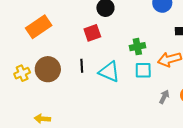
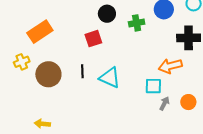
green cross: (137, 47) -> (137, 23), moved
cyan square: (143, 70) -> (153, 86), moved
yellow cross: (22, 73) -> (22, 62), moved

